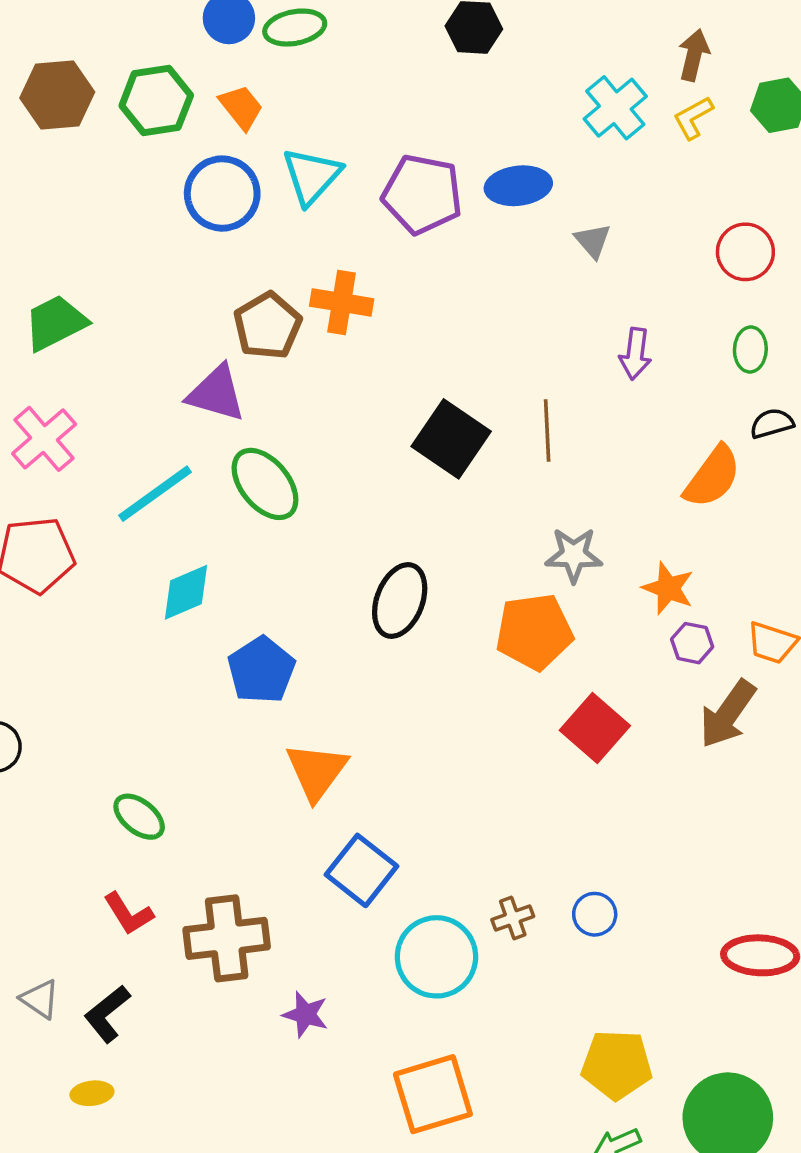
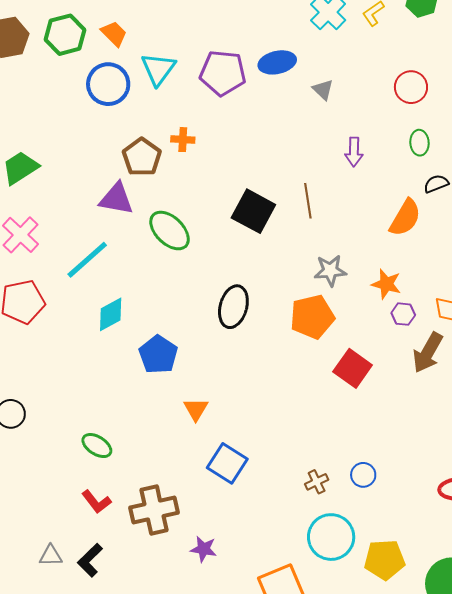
orange cross: (342, 302) -> (183, 140), size x0.7
green ellipse: (265, 484) -> (170, 231), moved
orange triangle: (317, 771) -> (196, 409), size x0.7
cyan circle: (436, 957) -> (331, 537), moved
gray triangle: (40, 999) -> (51, 556), turned -30

